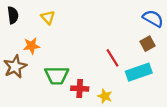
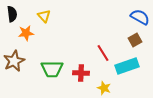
orange star: (32, 46) -> (26, 33), moved
red cross: (80, 89) -> (81, 73), moved
yellow star: (105, 96) -> (104, 88), moved

